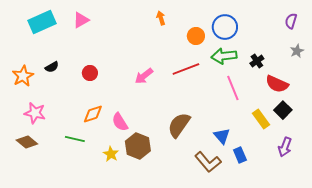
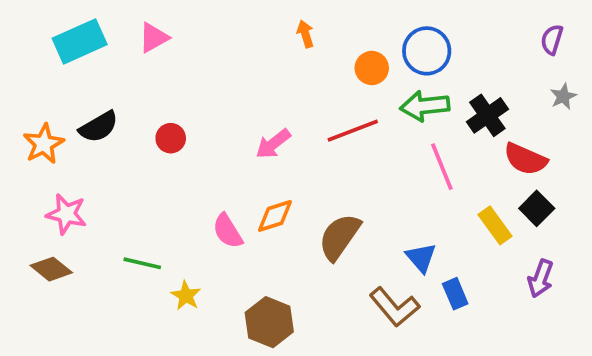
black cross: (257, 61) -> (487, 115), size x1.5
black semicircle: (52, 67) -> (99, 127), size x1.5
orange diamond: (93, 114) -> (275, 216), moved
brown hexagon: (138, 146) -> (269, 322), moved
yellow star: (111, 154) -> (186, 296), moved

